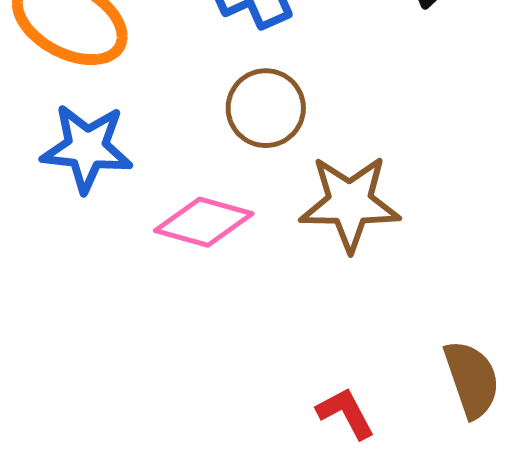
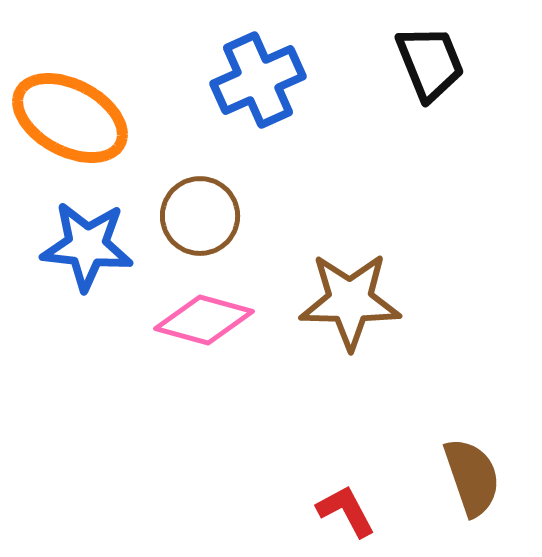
brown circle: (266, 108) -> (200, 216), moved

